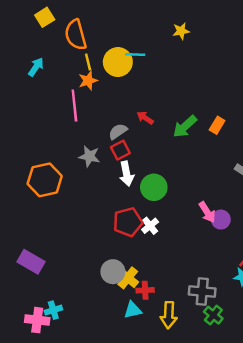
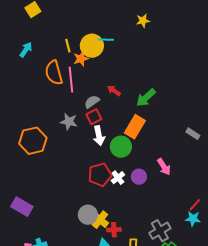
orange semicircle: (76, 35) -> (54, 73), moved
orange star: (88, 81) -> (81, 59), moved
pink line: (74, 105) -> (71, 80), moved
orange rectangle: (217, 125) -> (135, 127), moved, size x1.6
purple circle: (221, 220) -> (139, 177), moved
gray cross: (202, 291) -> (160, 231), turned -35

